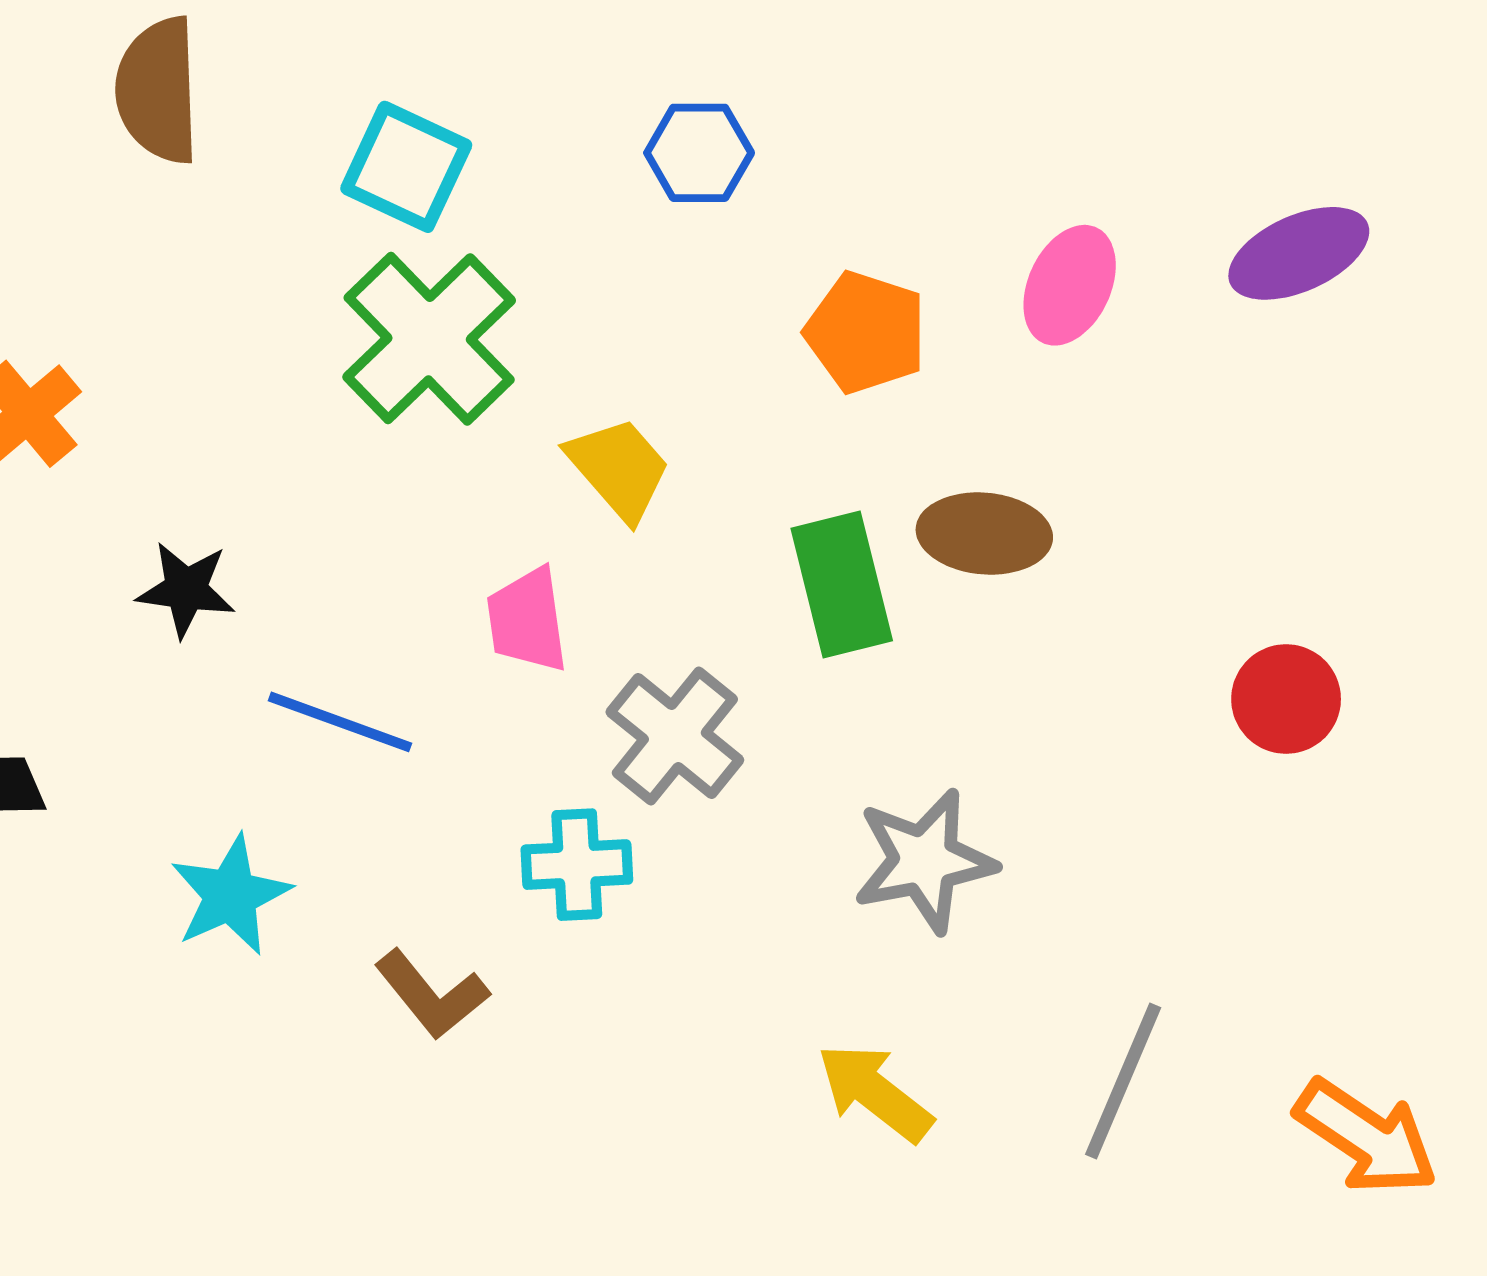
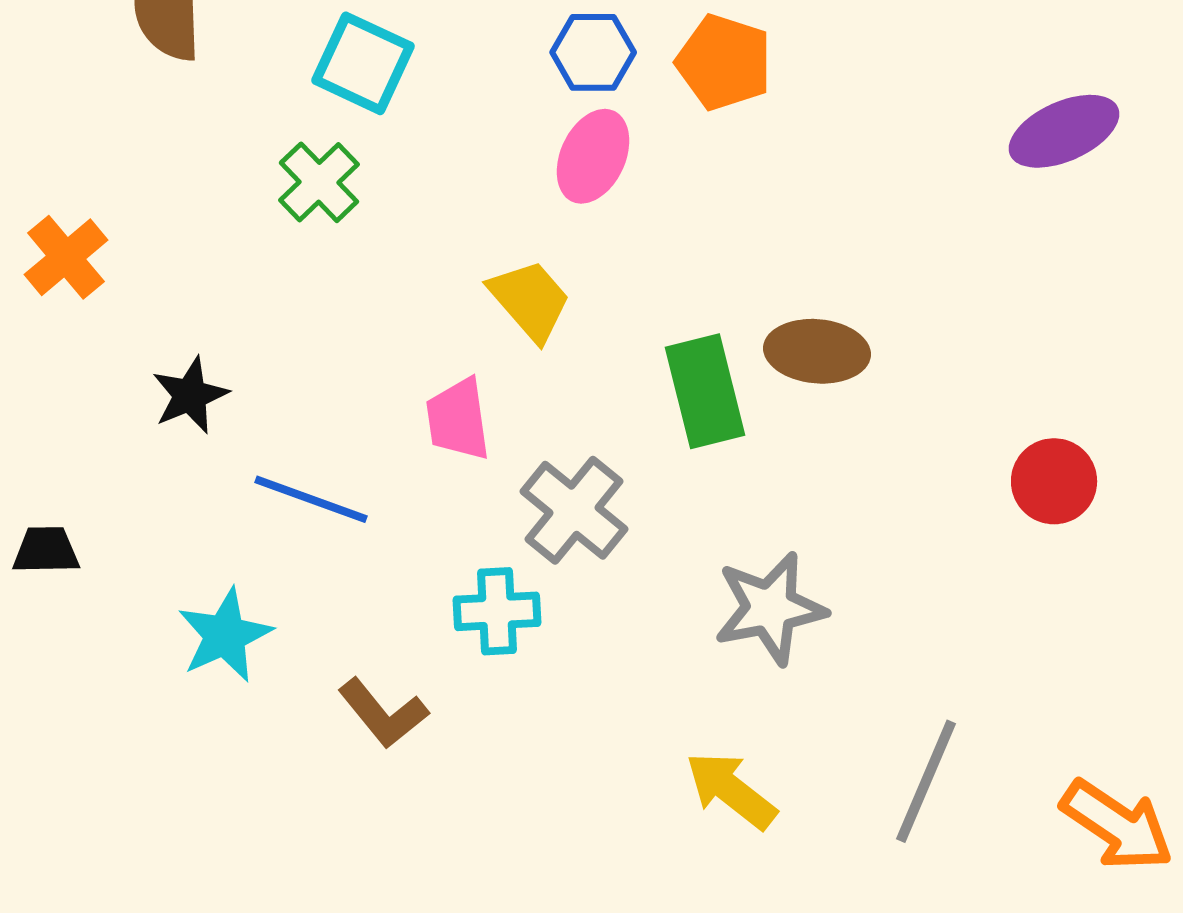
pink ellipse: (1070, 285) -> (593, 156), moved
orange pentagon: (866, 332) -> (724, 62), moved
green cross: (429, 339) -> (319, 182), moved, size x0.6
black star: (186, 590) -> (190, 395), turned -30

